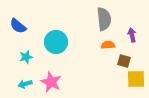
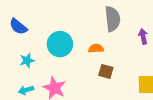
orange semicircle: (108, 45) -> (96, 48), moved
brown square: (124, 61) -> (106, 71), moved

